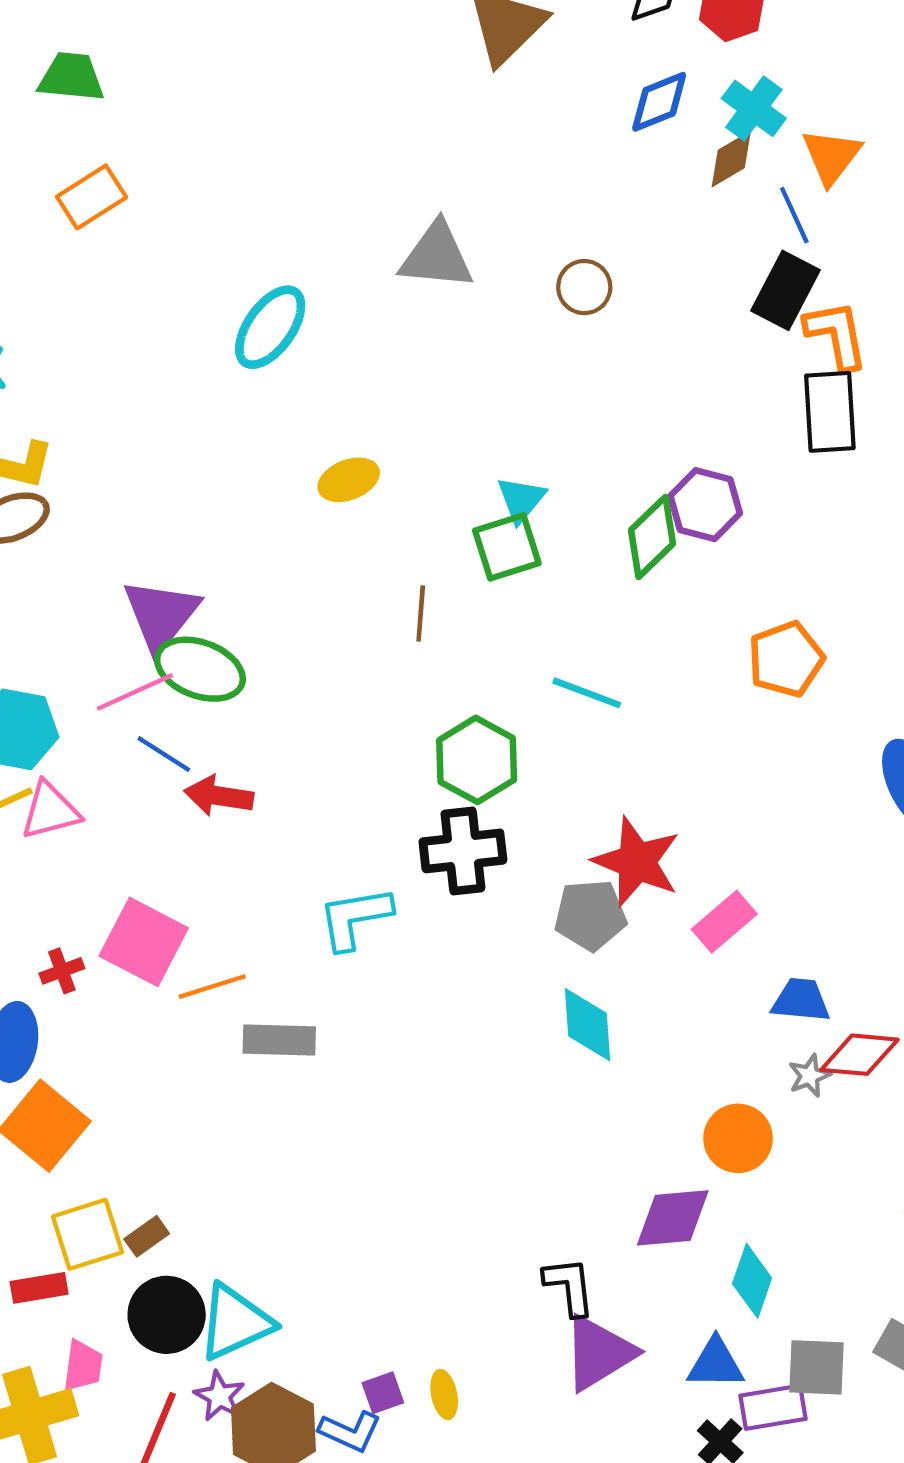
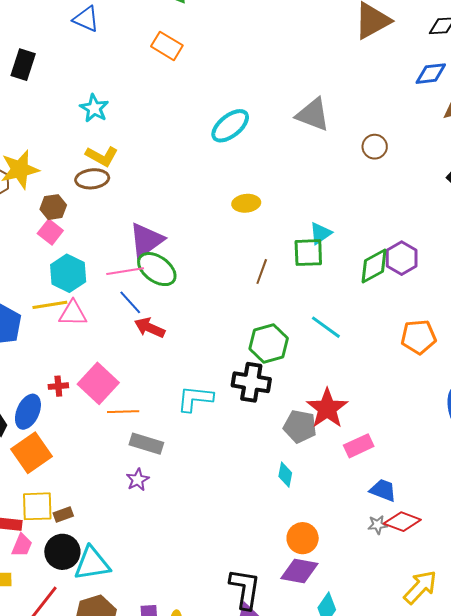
orange rectangle: (92, 197) -> (167, 46), turned 48
cyan diamond: (588, 1025) -> (285, 475), size x0.7
orange circle: (738, 1138) -> (303, 538), moved
black L-shape: (569, 1286) -> (245, 589), size x1.4
pink trapezoid: (83, 1366) -> (22, 545), moved
purple star: (219, 1396) -> (138, 480), moved

